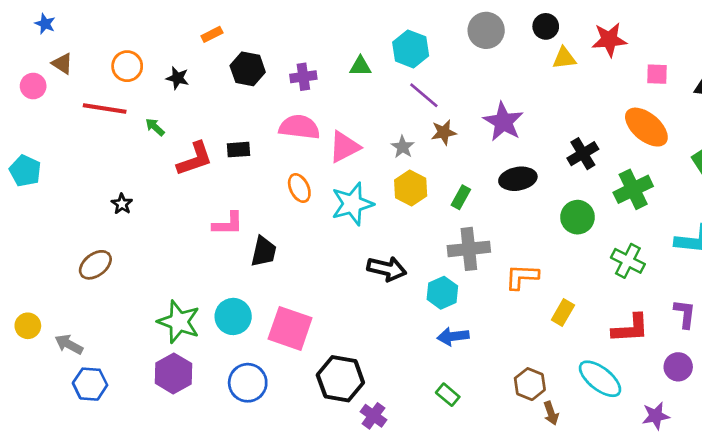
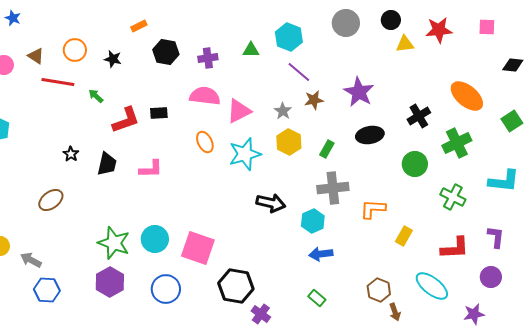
brown triangle: (62, 63) -> (36, 56), moved
pink square: (657, 74) -> (487, 27), moved
black trapezoid: (264, 252) -> (107, 164), moved

